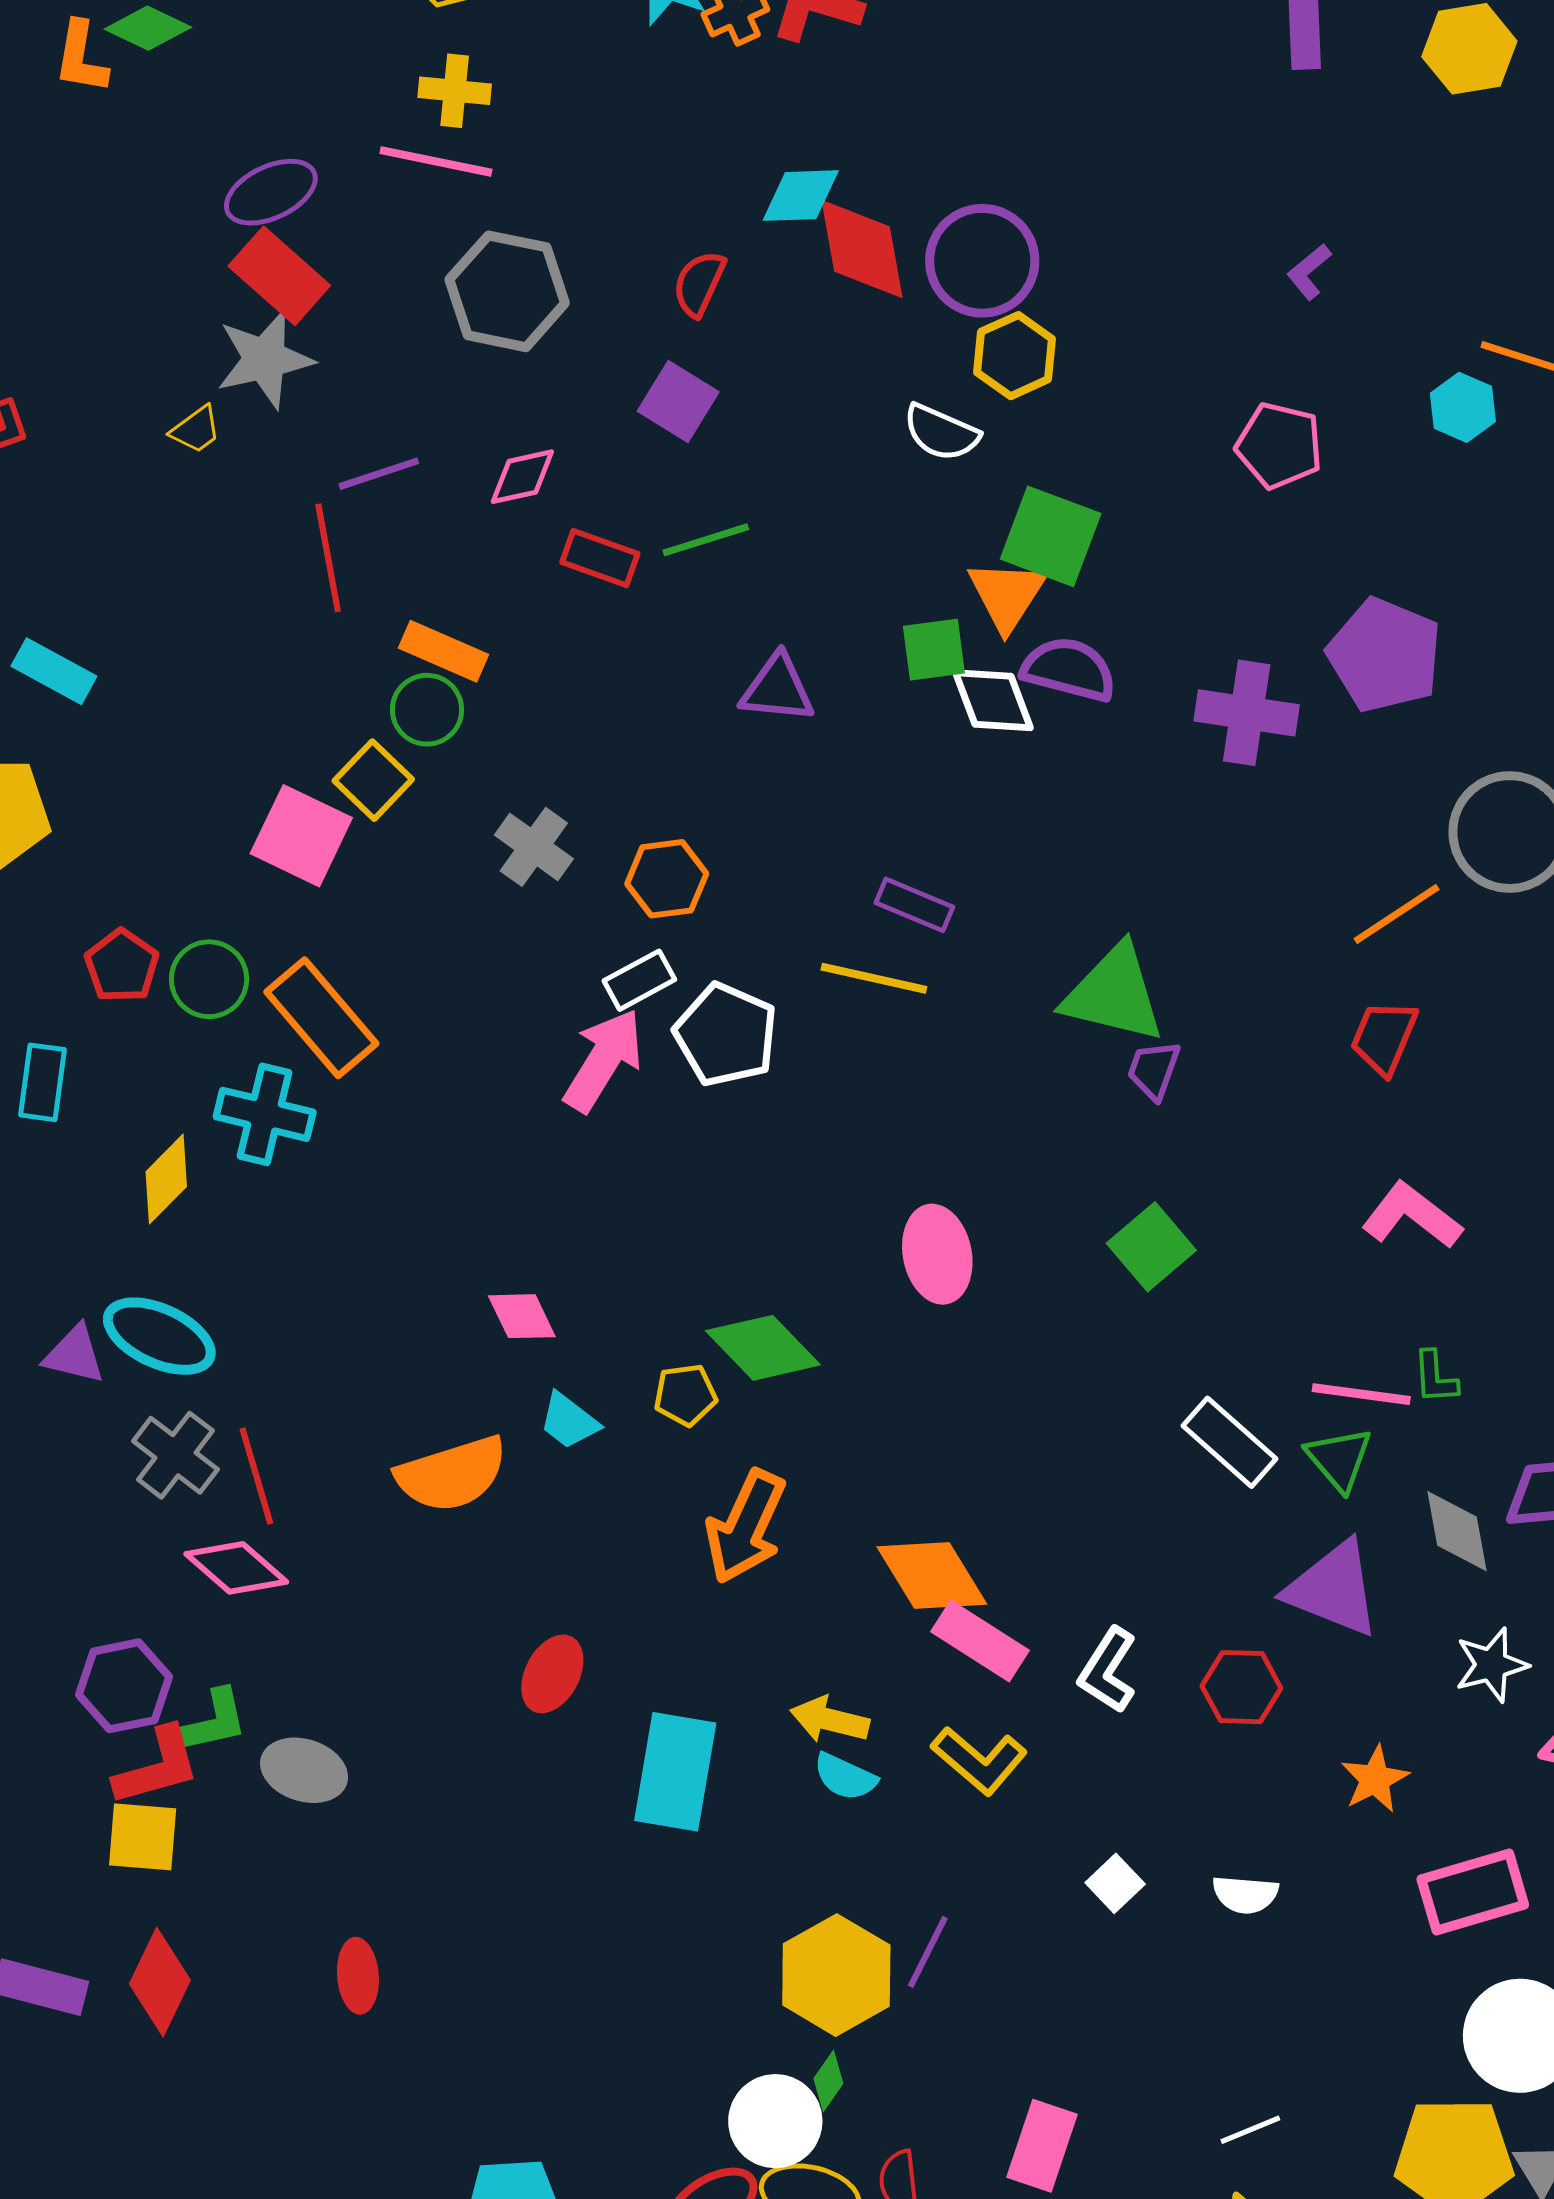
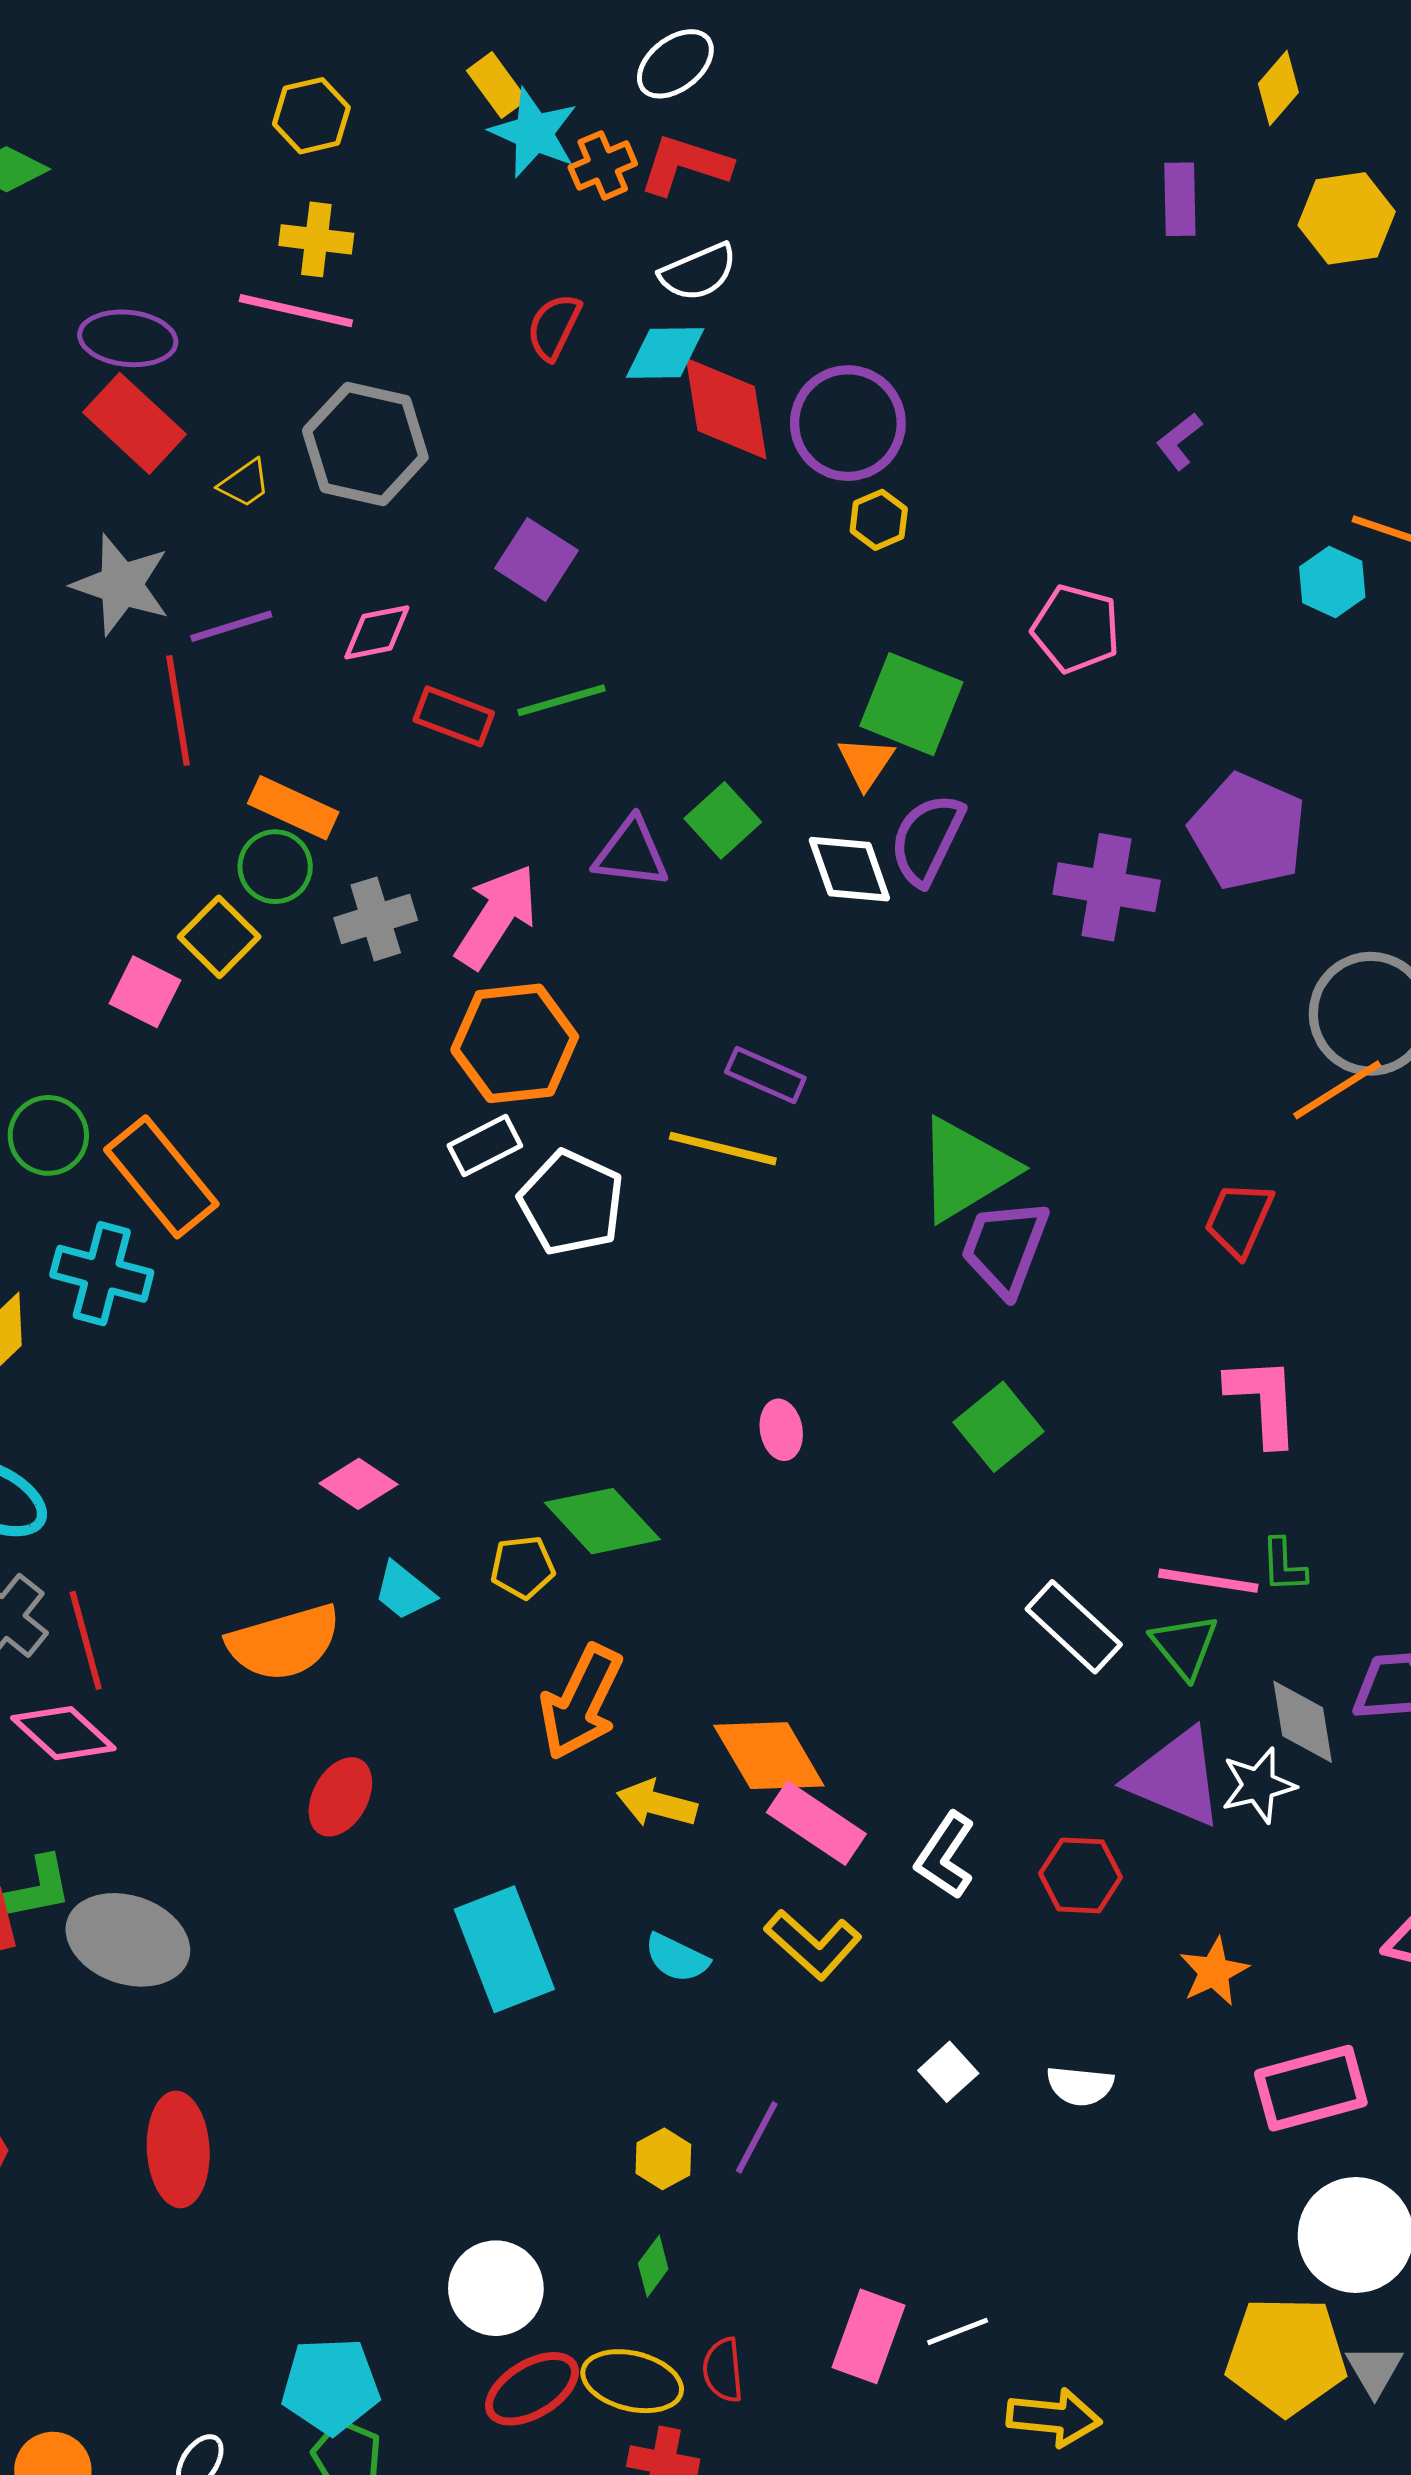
purple ellipse: (271, 192) -> (128, 338), turned 30
red semicircle: (699, 284) -> (554, 327), moved
yellow hexagon: (1015, 356) -> (879, 520), size x0.7
gray star: (265, 359) -> (121, 585), moved, turned 30
yellow trapezoid: (196, 430) -> (245, 483), moved
white semicircle: (941, 432) -> (698, 272), moved, turned -48
pink pentagon: (1279, 446) -> (1076, 629), moved
orange triangle: (1007, 595) -> (866, 763), size x0.7
green square: (934, 650) -> (723, 820), moved, turned -36
purple semicircle: (1069, 669) -> (927, 839), turned -80
pink square: (301, 836) -> (145, 992), size x0.7
gray cross: (534, 847) -> (376, 919), moved, turned 36
orange hexagon: (667, 879) -> (515, 1043), size x1.5
orange line: (1397, 914) -> (1337, 1090), moved
green triangle: (1114, 994) -> (966, 1169), turned -46
pink arrow: (603, 1060) -> (496, 916), moved
purple trapezoid: (1154, 1070) -> (1005, 1248), size x1.6
pink L-shape: (1412, 1216) -> (1263, 1401), turned 48
pink ellipse: (937, 1254) -> (781, 1430), size x0.6
pink diamond: (522, 1316) -> (358, 1484), turned -32
white star: (1491, 1665) -> (1258, 1785), moved
red ellipse: (552, 1674) -> (340, 1797), moved
yellow arrow: (830, 1720) -> (657, 1804), moved
gray ellipse: (304, 1770) -> (128, 1940), size x1.4
cyan rectangle: (675, 1772) -> (504, 1949), turned -32
yellow hexagon: (836, 1975) -> (663, 2159), size x0.5
red ellipse: (358, 1976) -> (178, 2149), size x1.5
white circle: (775, 2121) -> (496, 2288), moved
white line: (1250, 2130) -> (958, 2331), moved

